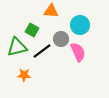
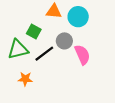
cyan circle: (80, 25) -> (78, 17), moved

